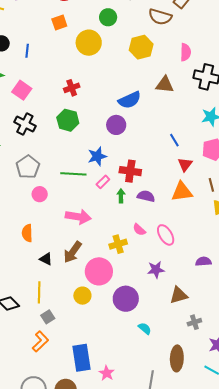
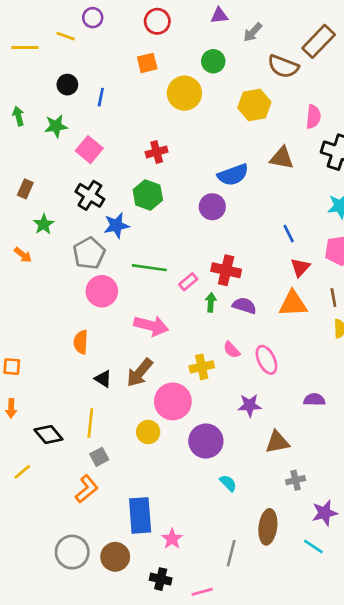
blue star: (97, 156) -> (116, 225), moved
pink circle: (40, 194) -> (102, 291), size x1.5

